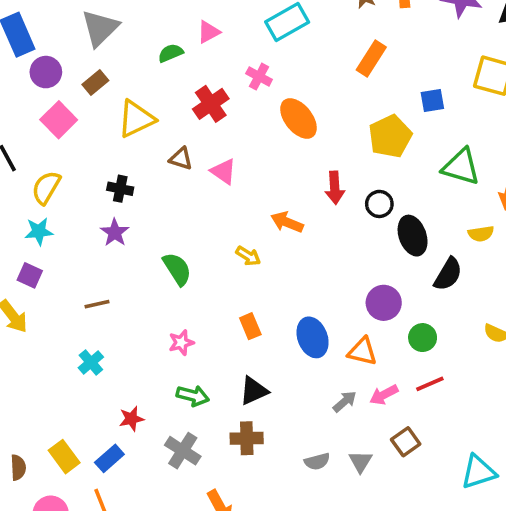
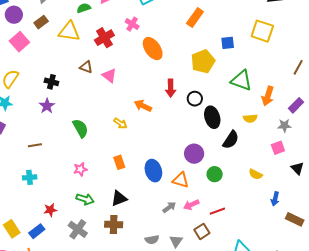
yellow triangle: (136, 119) -> (69, 31), moved, turned 30
cyan cross: (91, 362) -> (30, 177), turned 32
red line: (430, 384) -> (217, 211), moved

